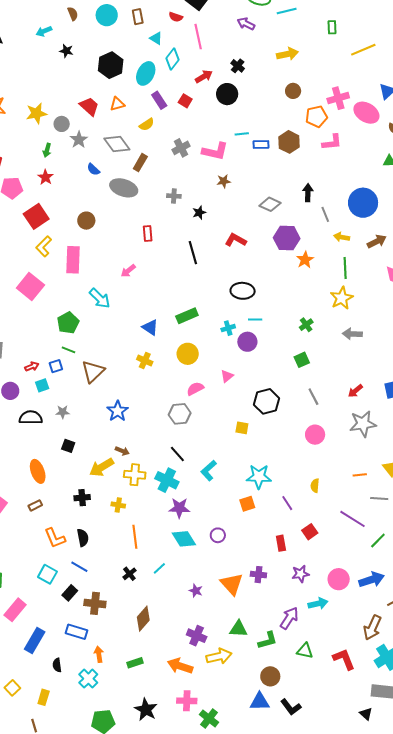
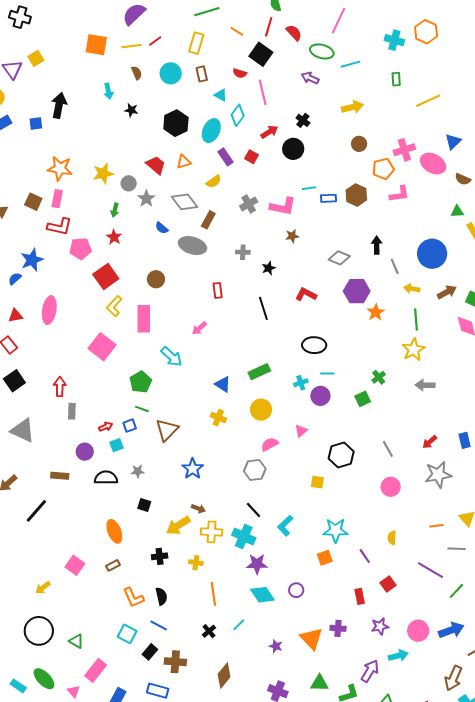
cyan arrow: (44, 31) -> (108, 91), turned -77
green square: (302, 360) -> (363, 399), moved

